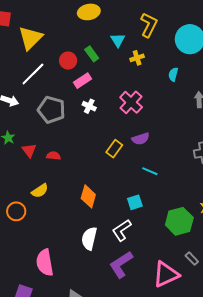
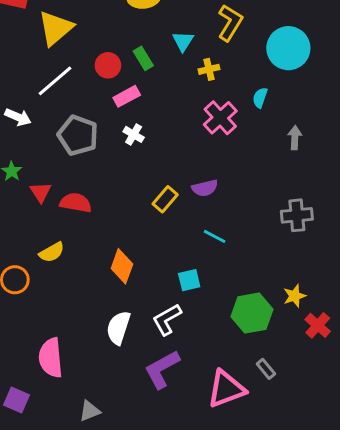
pink cross: (131, 102) -> (220, 118), moved
red semicircle: (54, 156) -> (76, 203), size x1.5

